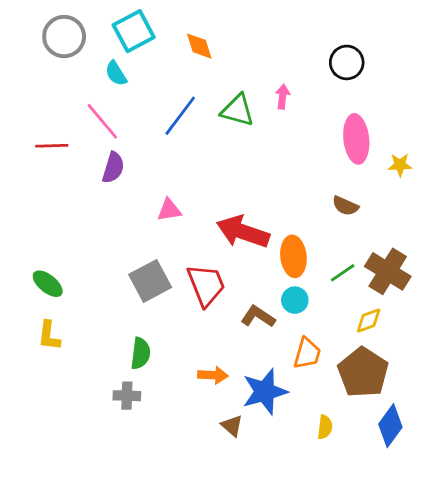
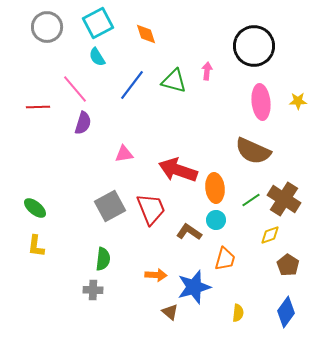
black circle: (347, 62) -> (254, 46), size x1.6
cyan semicircle: (116, 73) -> (97, 57), moved
yellow star: (400, 165) -> (298, 101), moved
brown semicircle: (345, 206) -> (253, 151), size x1.8
brown pentagon: (363, 372) -> (288, 265), moved, size x0.6

